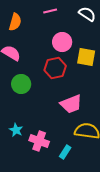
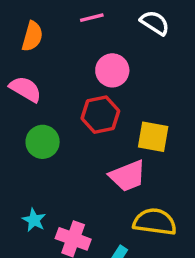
yellow square: (86, 57) -> (153, 137), moved

